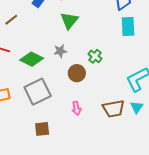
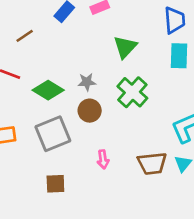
green triangle: (69, 21) -> (125, 47), moved
green cross: (95, 56) -> (132, 92), size x1.6
brown circle: (77, 73) -> (90, 111), moved

